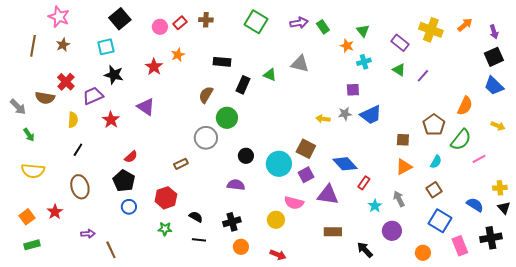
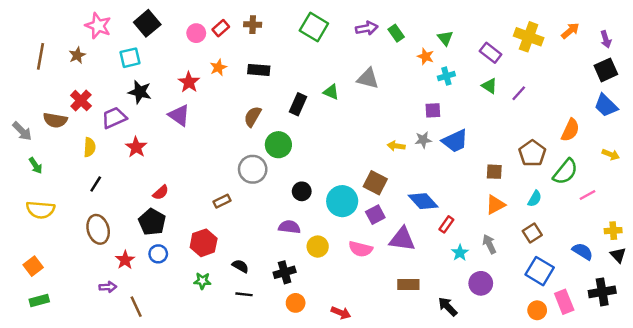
pink star: (59, 17) -> (98, 26), moved
black rectangle: (222, 62) -> (259, 70), moved
purple triangle: (146, 107) -> (179, 115), moved
red star: (55, 212) -> (125, 260), moved
yellow circle: (276, 220) -> (318, 247), moved
orange circle: (423, 253) -> (537, 310), moved

